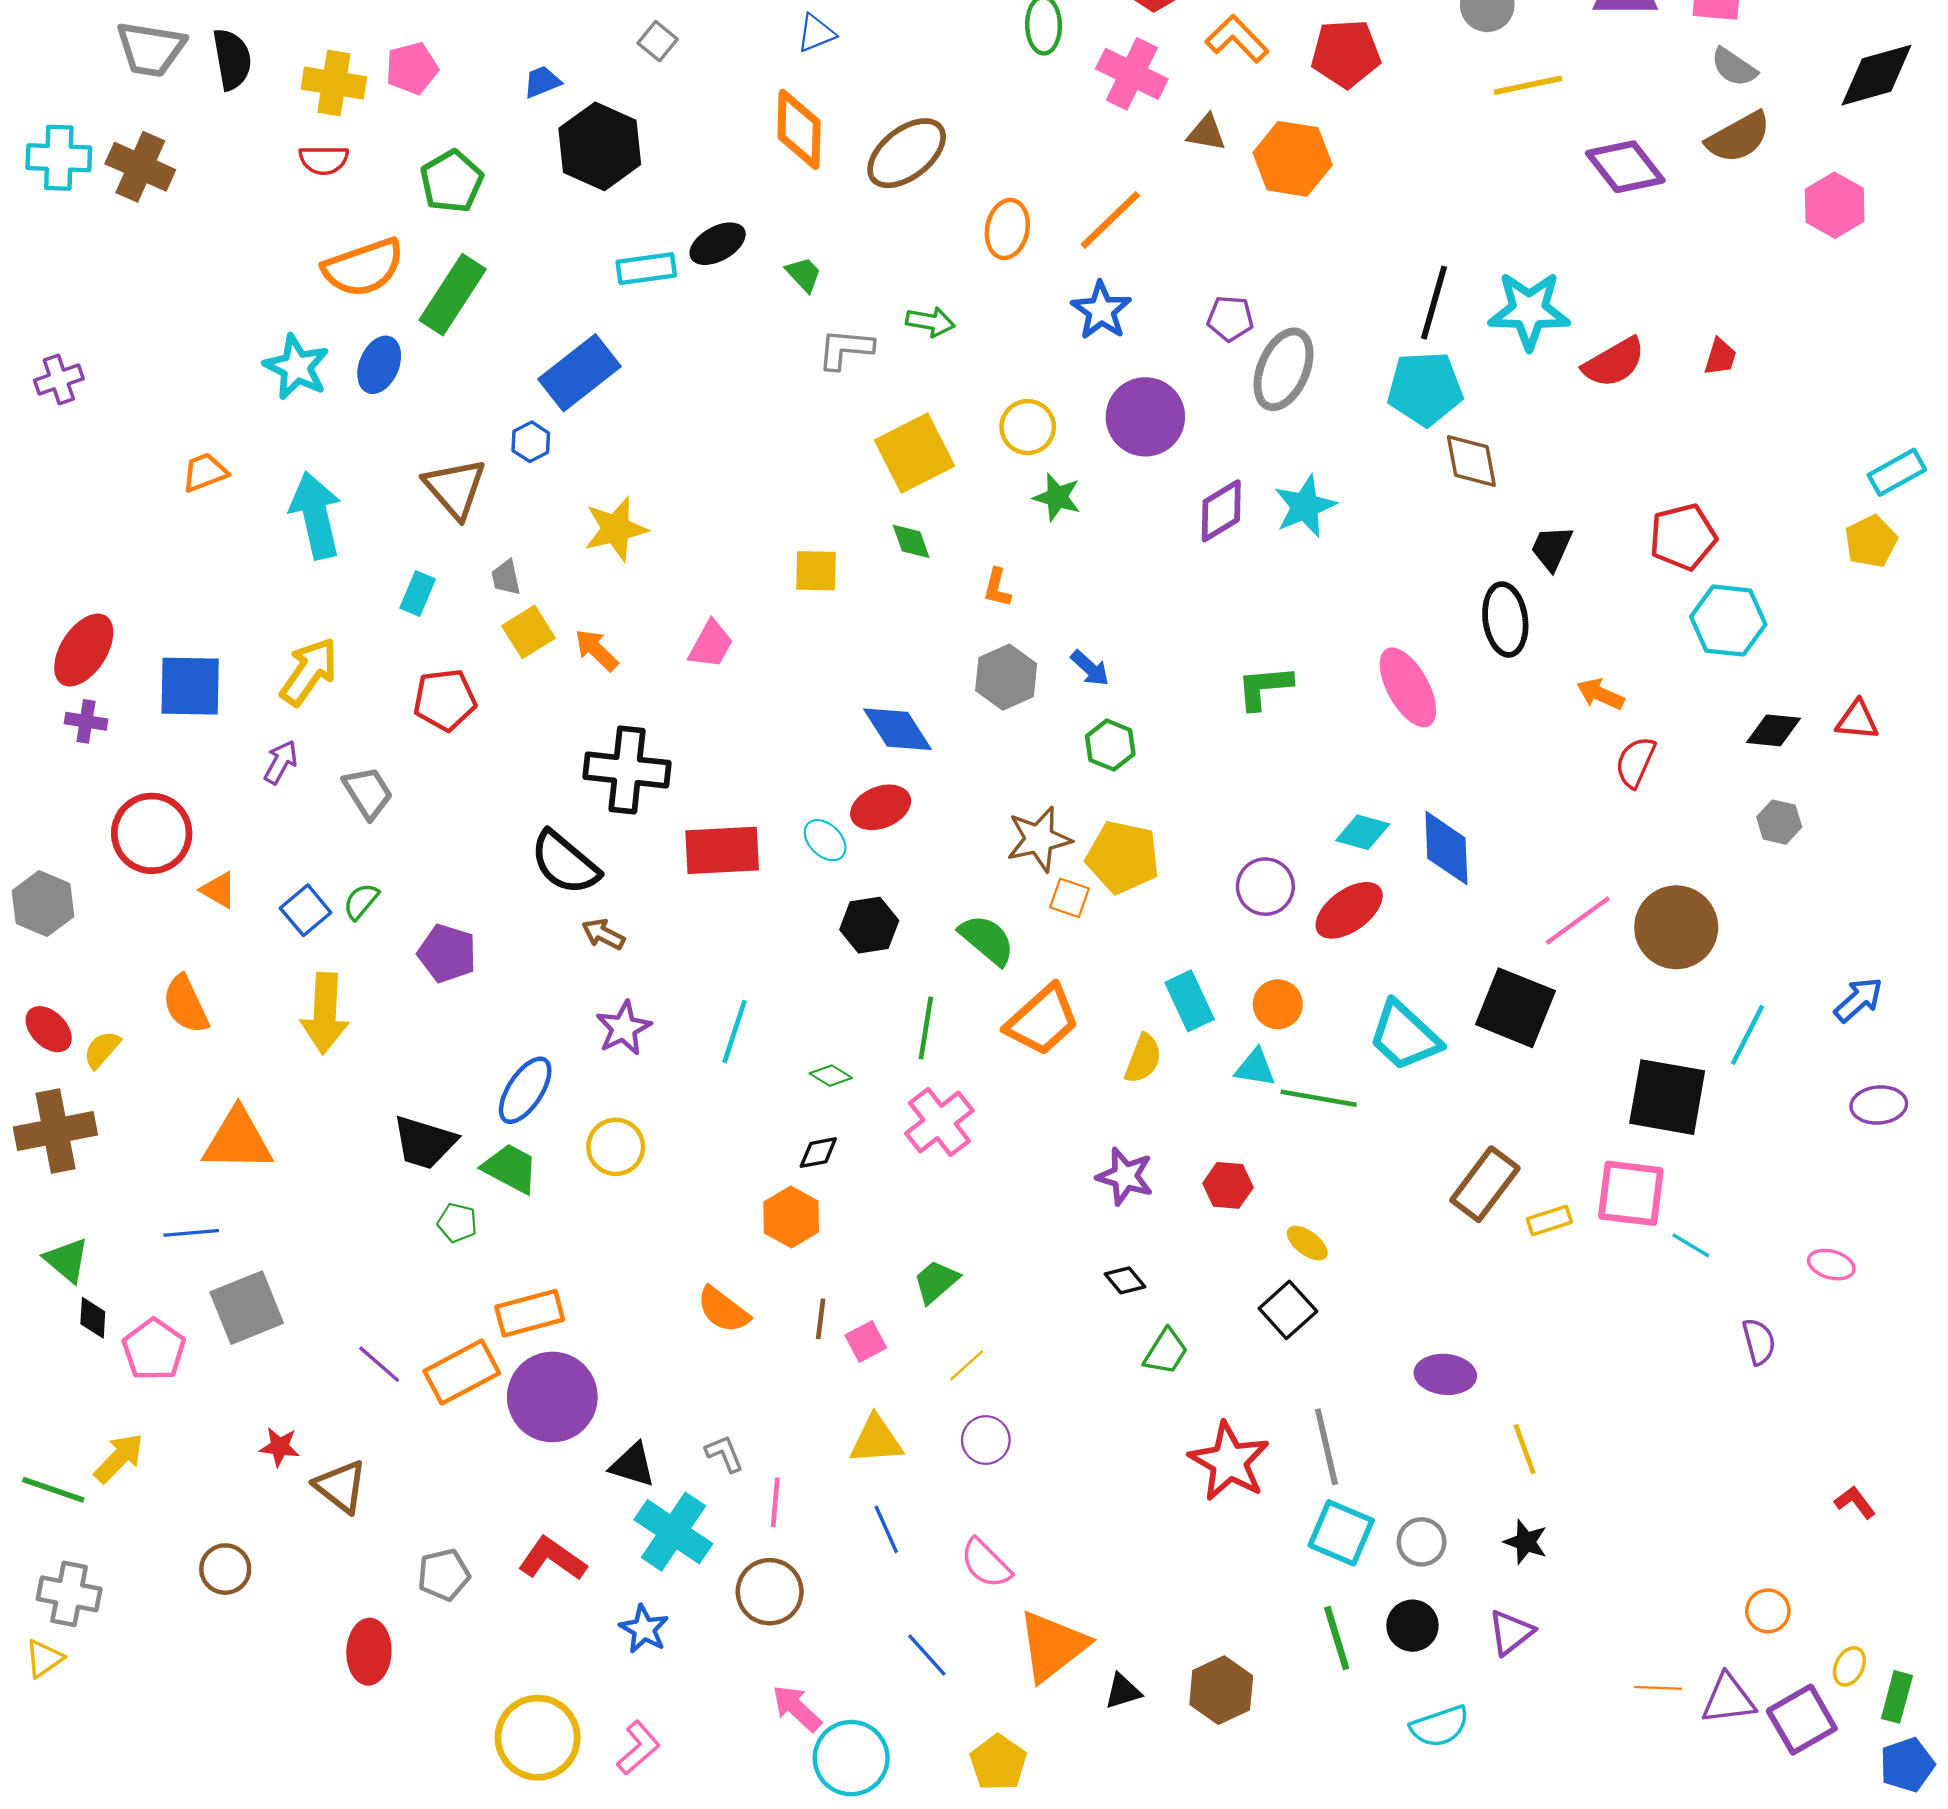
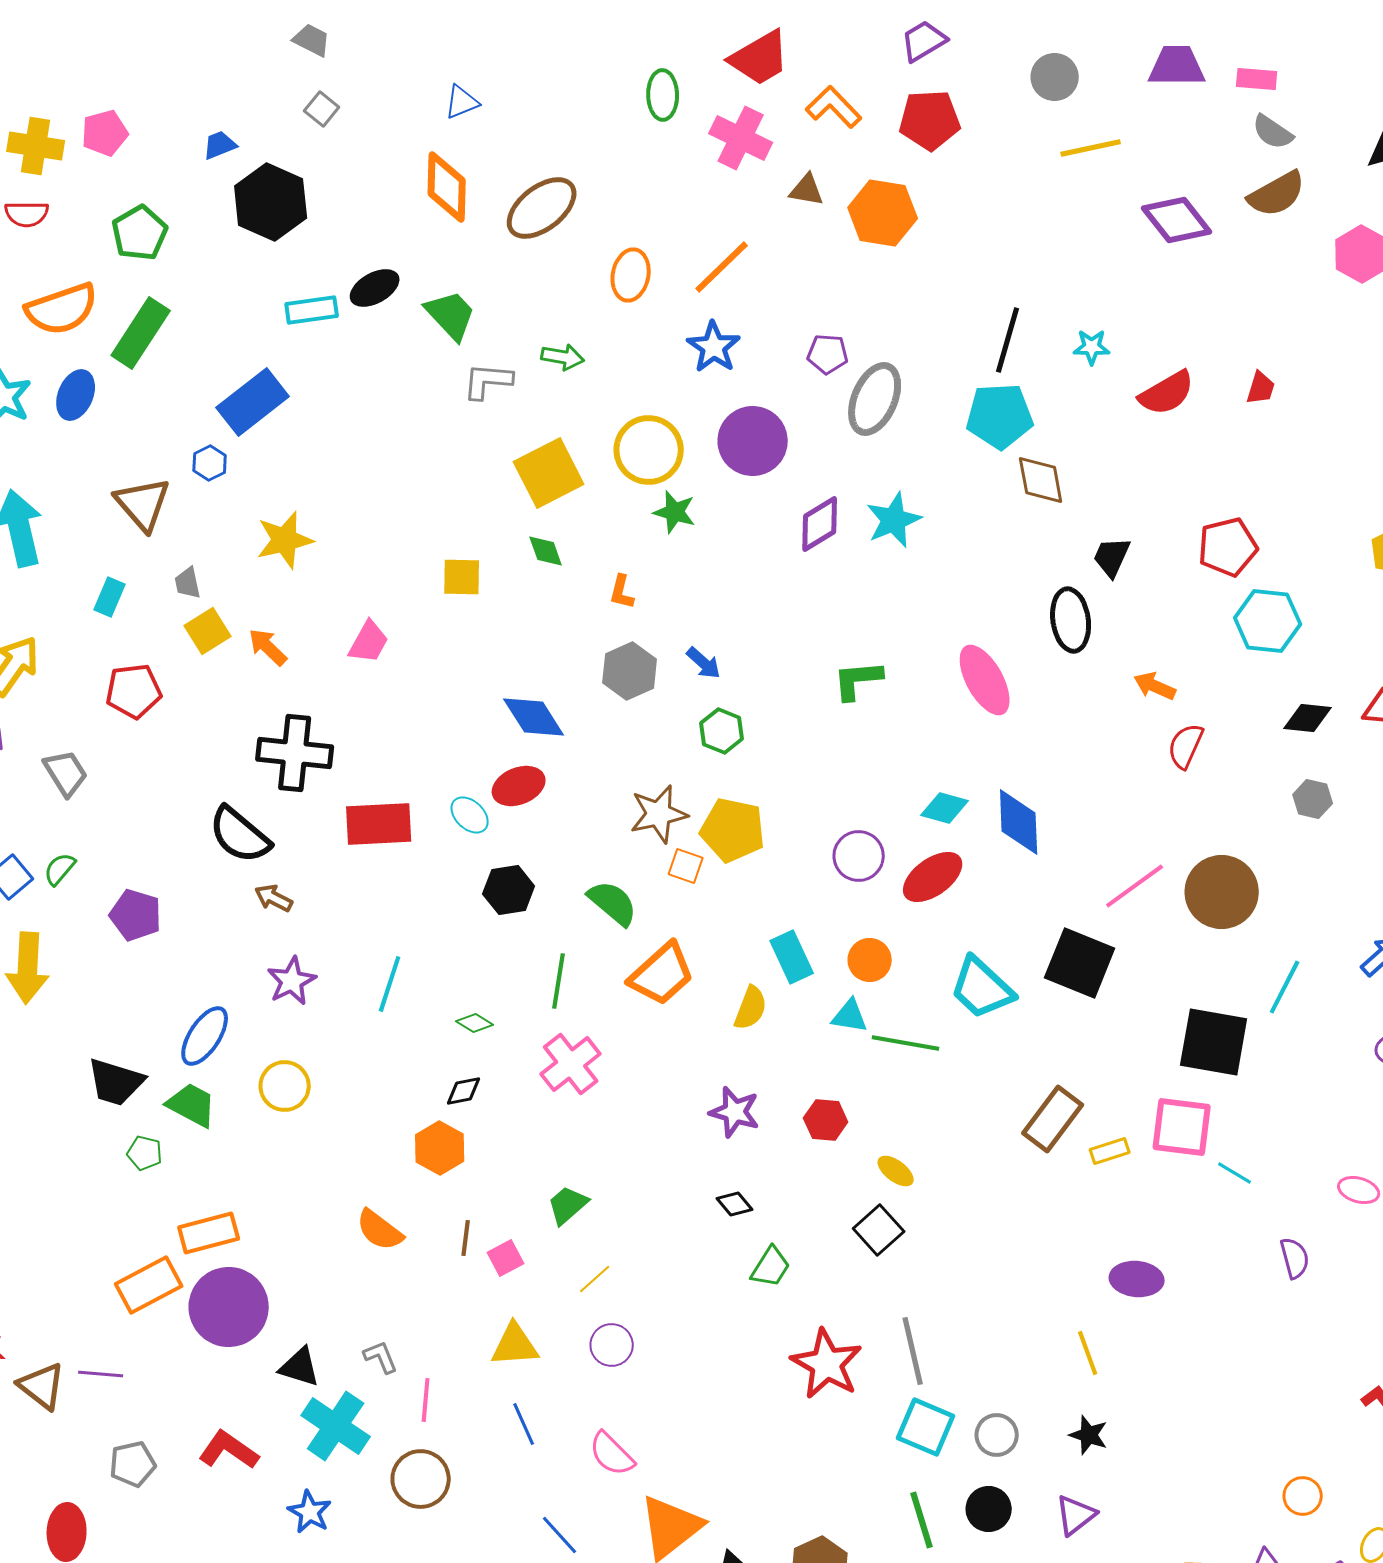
green trapezoid: (804, 274) -> (451, 315), size x1.6
cyan star: (1529, 310) -> (1092, 347), size x0.5
yellow circle: (1028, 427) -> (649, 450), size x1.4
purple line: (379, 1364) -> (101, 1374), moved, turned -36
purple ellipse: (1445, 1374) -> (1137, 1279), moved

